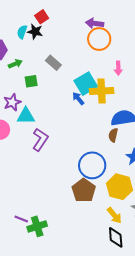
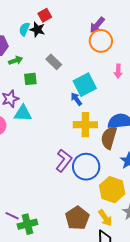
purple arrow: (95, 23) -> (97, 25), turned -60
yellow cross: (102, 91) -> (85, 125), moved
brown semicircle: (113, 135) -> (109, 138), size x1.6
purple L-shape: (40, 140) -> (64, 161), moved
brown pentagon: (84, 190) -> (77, 218), moved

